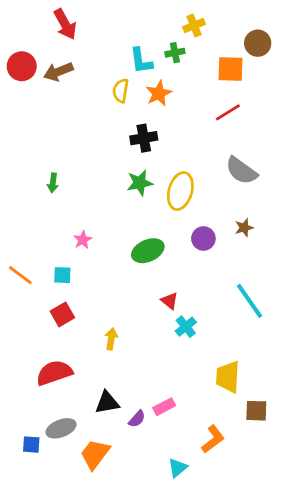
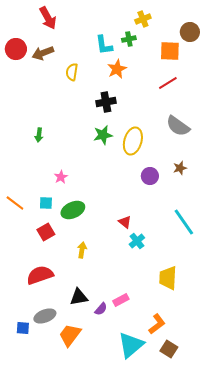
yellow semicircle: (121, 91) -> (72, 72), moved
green ellipse: (148, 251) -> (73, 210), moved
brown square: (256, 411) -> (169, 349), moved, turned 30
cyan triangle: (178, 468) -> (131, 345), size x1.8

